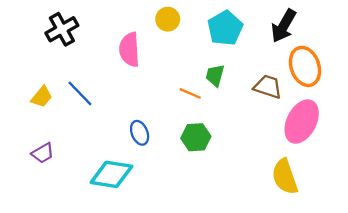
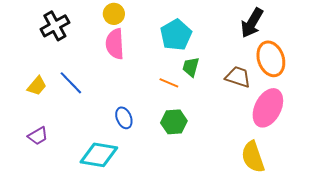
yellow circle: (168, 19) -> (114, 14), moved
cyan pentagon: (225, 28) -> (176, 35), moved

